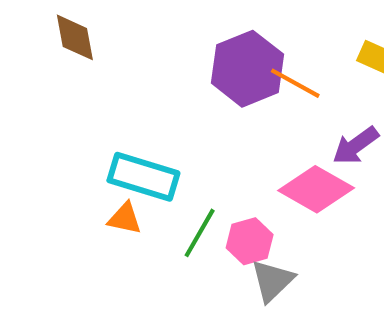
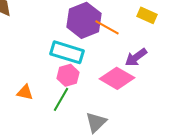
cyan rectangle: (143, 177) -> (67, 52), moved
pink hexagon: (250, 241) -> (68, 75), moved

